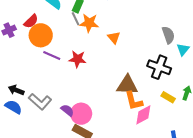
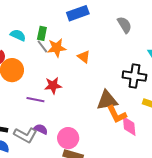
gray semicircle: (168, 35) -> (124, 25), moved
purple line: (52, 55) -> (35, 100), moved
purple semicircle: (67, 110) -> (41, 129), moved
pink diamond: (143, 115) -> (129, 126), turned -55

